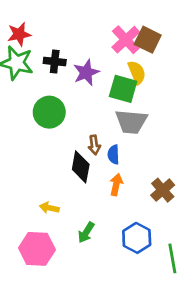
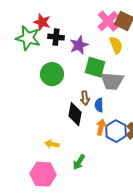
red star: (19, 34) -> (42, 22), moved, turned 30
green square: (123, 89) -> (95, 67), moved
blue hexagon: (137, 238) -> (116, 131), moved

